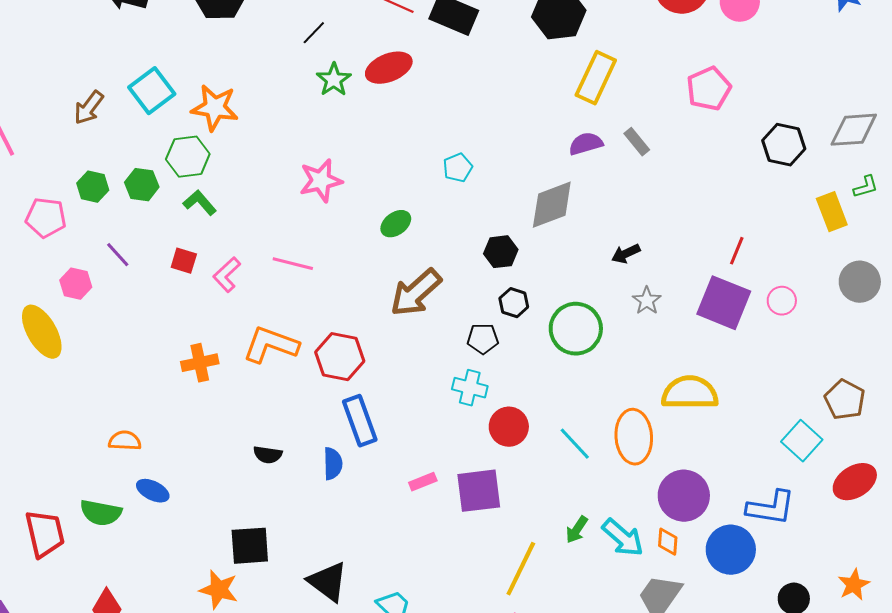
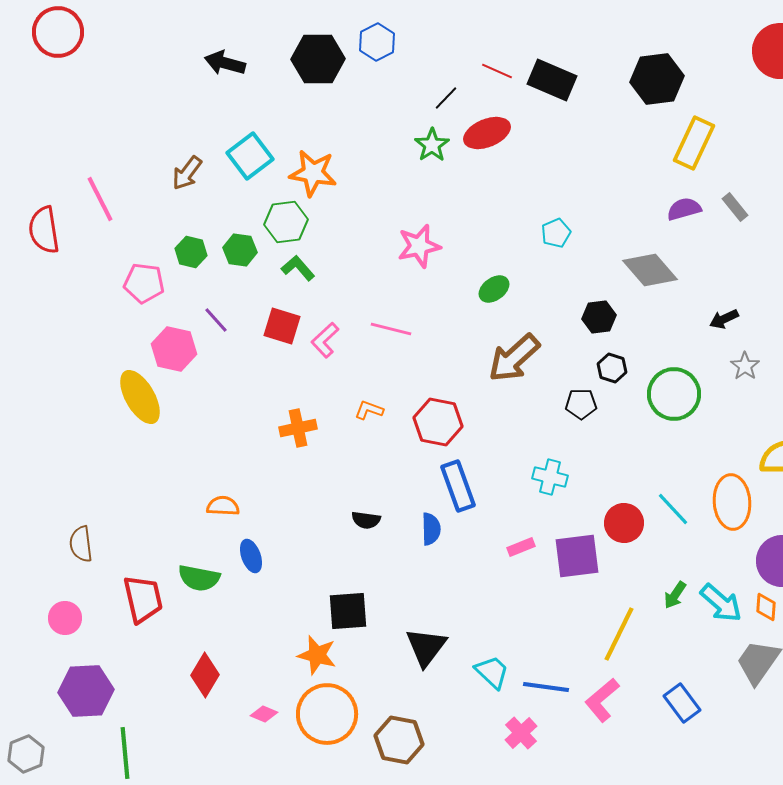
black line: (314, 33) -> (446, 98), moved
gray diamond: (552, 205) -> (650, 270), turned 70
red square: (184, 261) -> (282, 326), size x1.4
pink hexagon: (76, 284) -> (174, 349), size x1.4
orange L-shape: (271, 345) -> (369, 410), size x0.5
cyan cross: (470, 388) -> (550, 477), moved
red circle: (509, 427) -> (624, 523), moved
blue ellipse: (153, 491) -> (251, 556), turned 44
black triangle: (328, 582) -> (426, 647), turned 30

